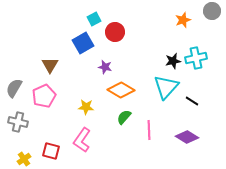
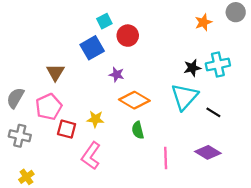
green semicircle: (124, 117) -> (138, 130), turned -56
pink line: (149, 130) -> (166, 158), moved
red square: (51, 151) -> (67, 129), moved

